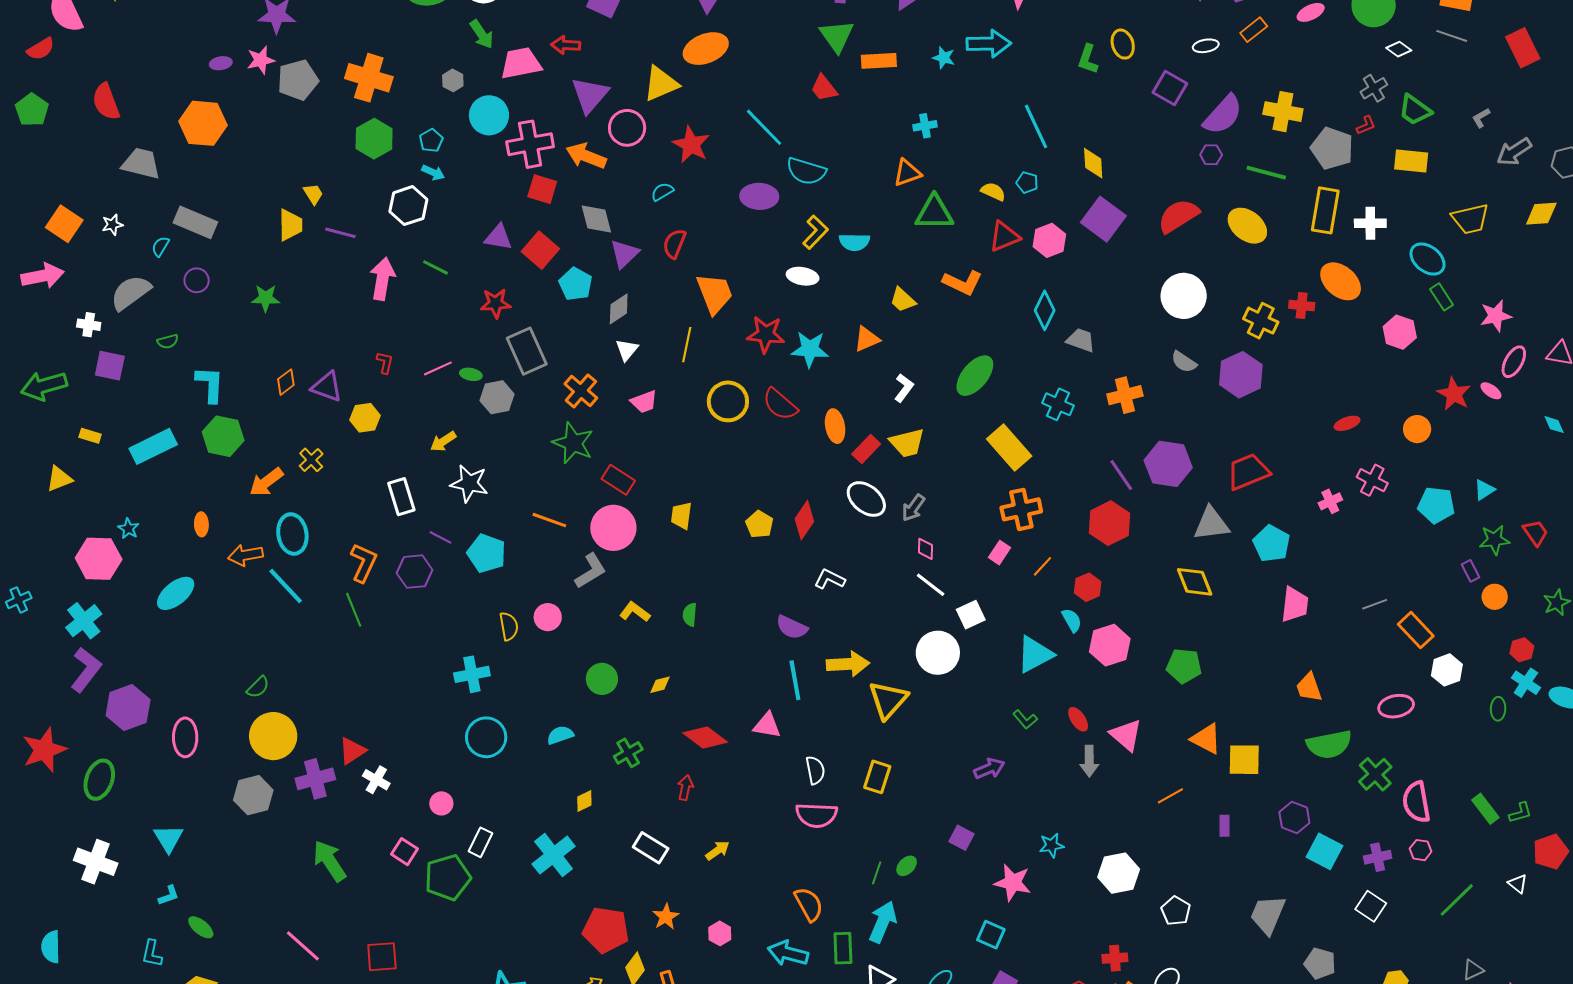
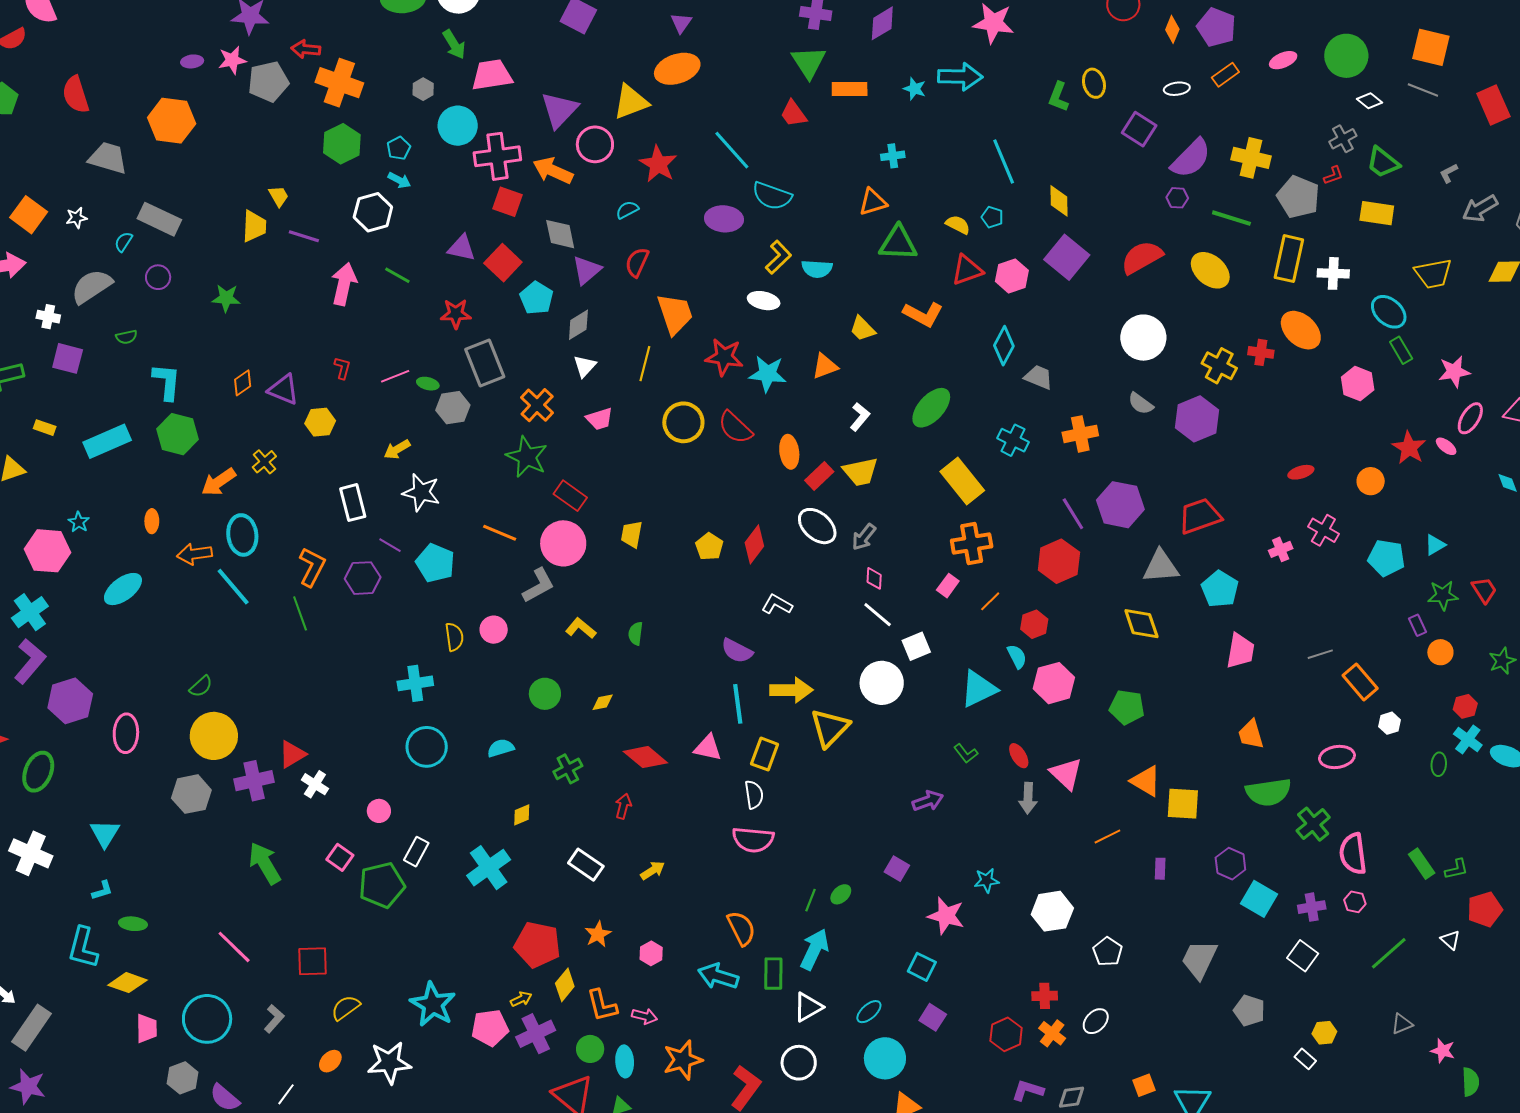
red arrow: (566, 45) -> (306, 49), moved
white hexagon: (1447, 670) -> (1389, 723), size x0.7
yellow rectangle: (877, 777) -> (765, 754), moved
green ellipse: (201, 927) -> (133, 924), turned -36
cyan L-shape: (152, 953) -> (83, 948), size x1.5

